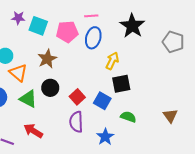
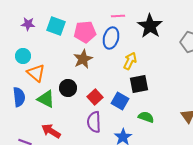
pink line: (91, 16) -> (118, 16), moved
purple star: (18, 18) -> (28, 24), moved
brown star: (47, 59) -> (83, 59), moved

